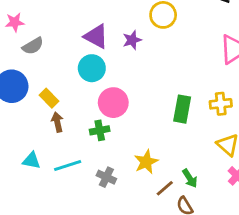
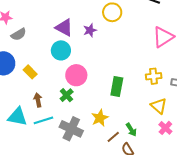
green rectangle: (182, 109) -> (117, 87), moved
brown arrow: (57, 122) -> (38, 100), moved
green cross: (100, 130) -> (67, 95), turned -32
cyan triangle: (32, 160) -> (17, 117), size x1.5
gray cross: (106, 177) -> (71, 129), size x1.6

